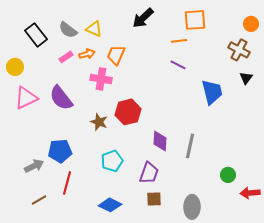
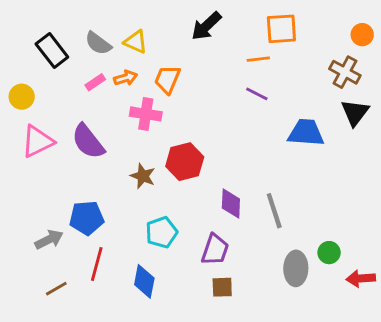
black triangle: (246, 78) -> (355, 113), size x1.5
blue trapezoid: (212, 92) -> (306, 133), turned -72
gray line: (190, 146) -> (274, 211), turned -30
blue diamond: (110, 205) -> (144, 281), moved, turned 75
gray ellipse: (192, 207) -> (296, 268), moved

